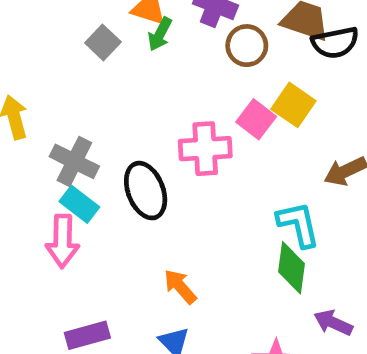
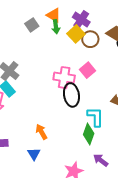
green arrow: (160, 34) -> (56, 27), turned -48
yellow square: (293, 105) -> (76, 34), moved
black ellipse: (146, 191) -> (71, 95), moved

